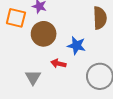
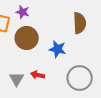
red arrow: (58, 64) -> (38, 75), moved

